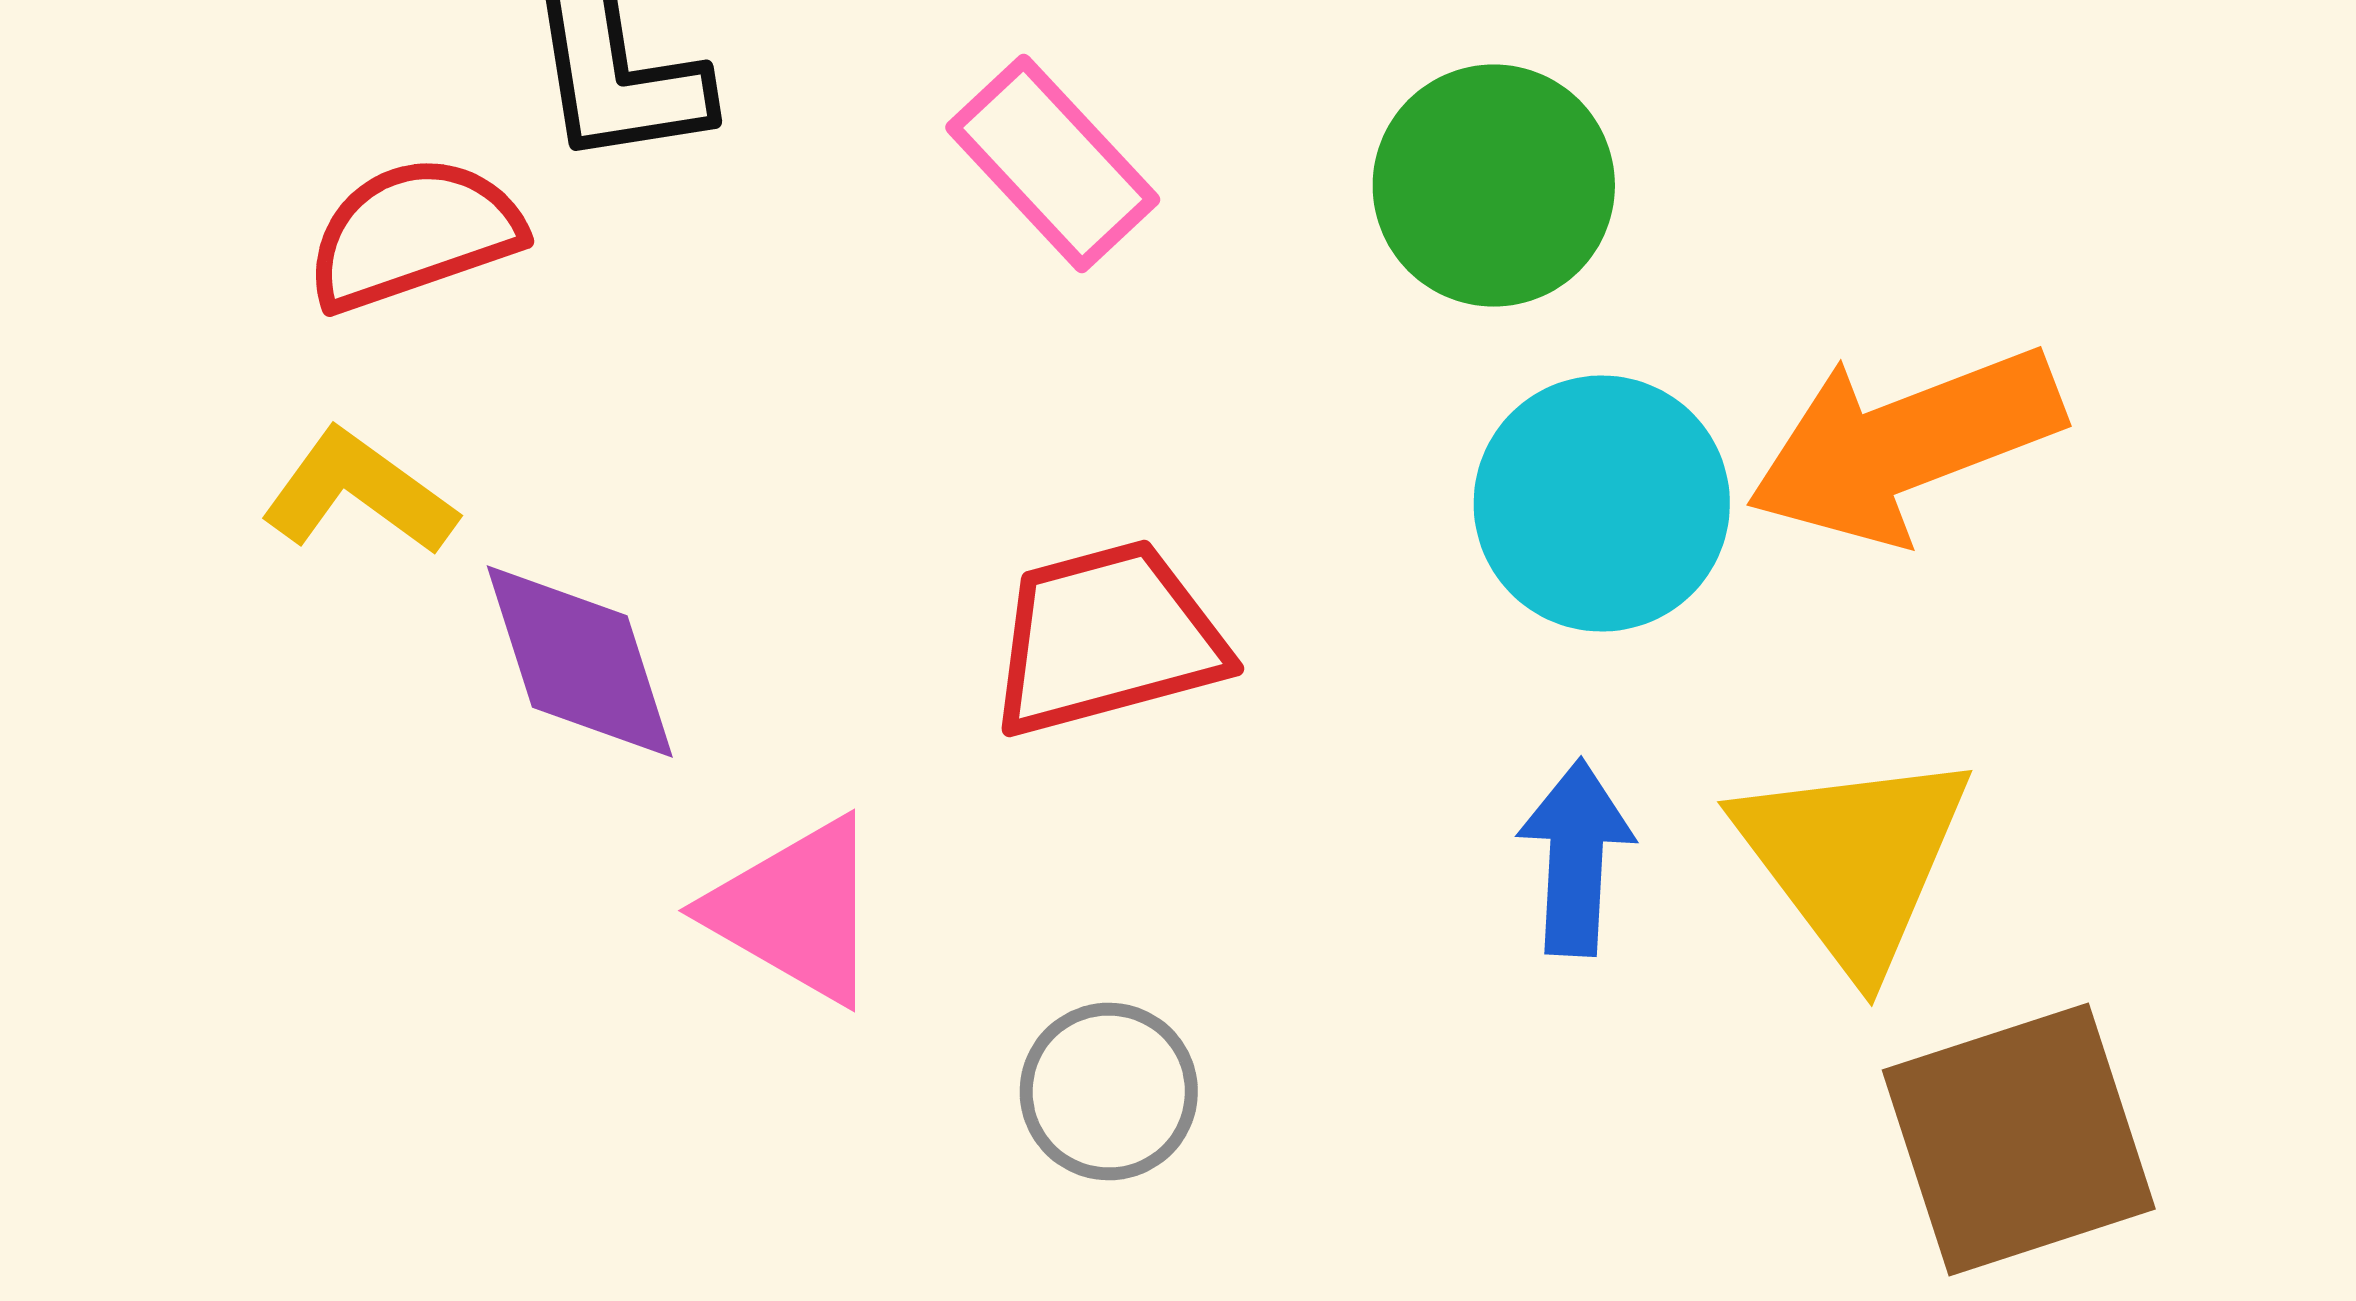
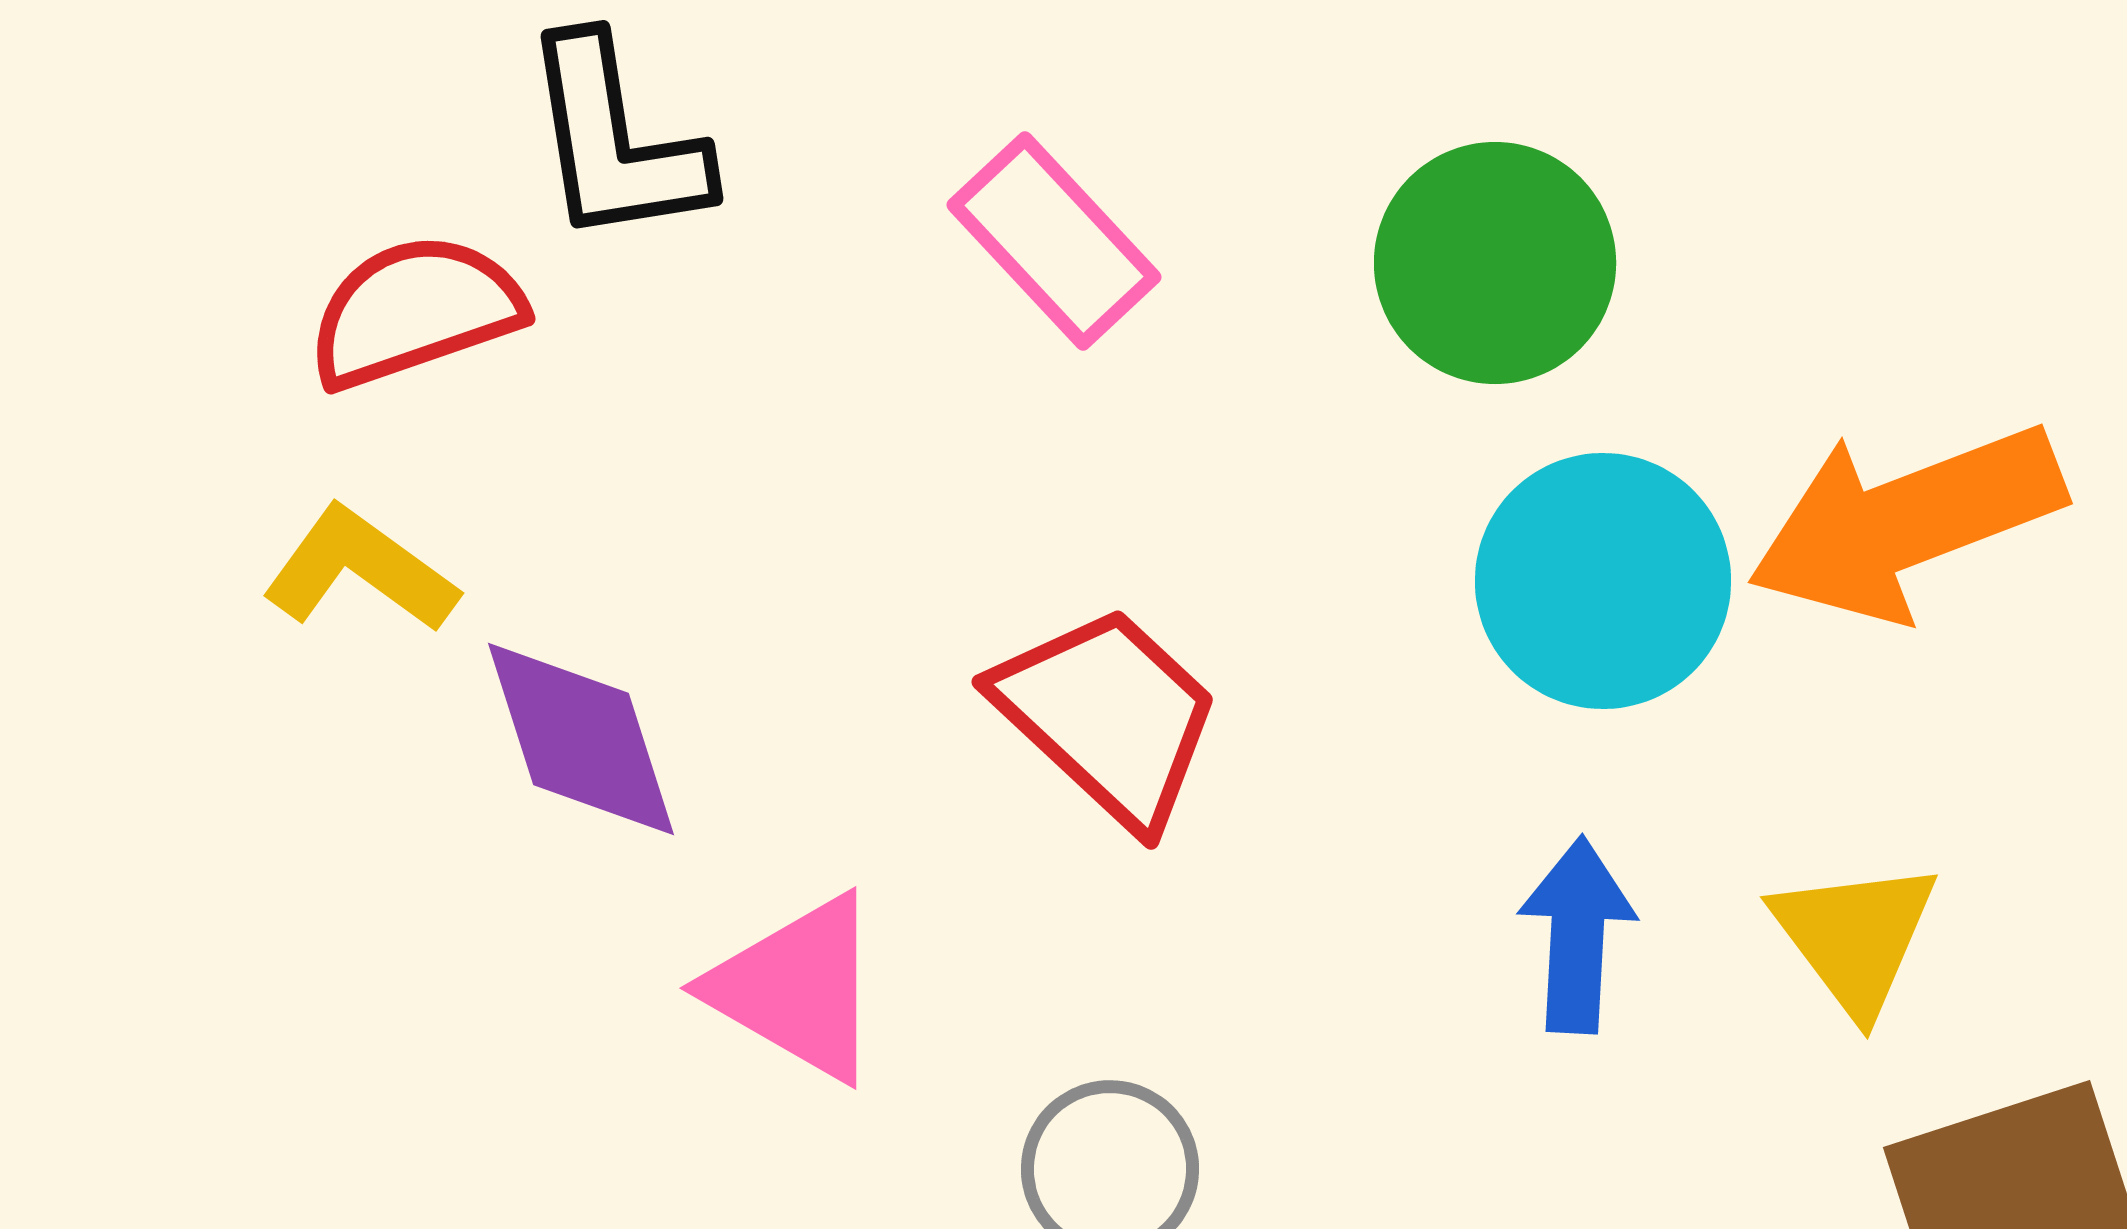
red trapezoid: (1107, 639) -> (1108, 716), turned 58
yellow triangle: (1854, 860) -> (1855, 937), size x0.7

